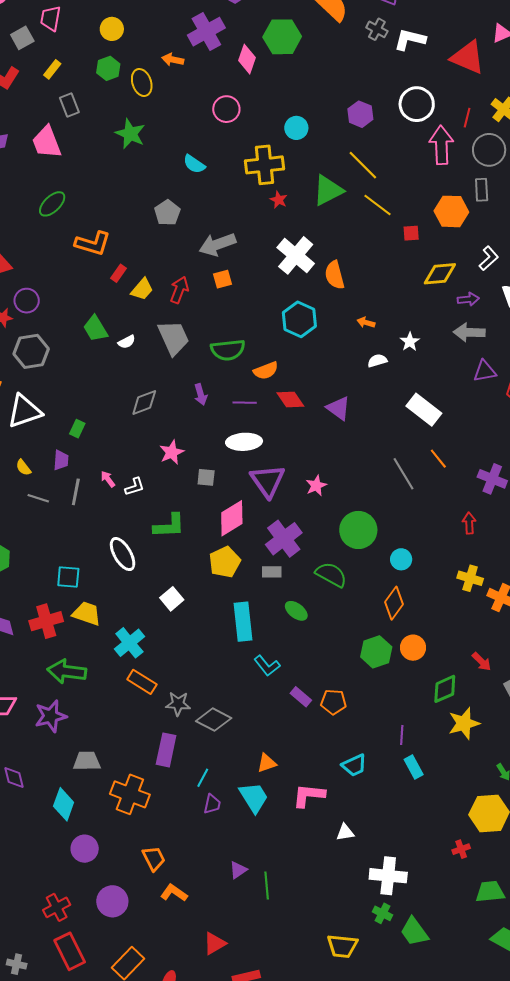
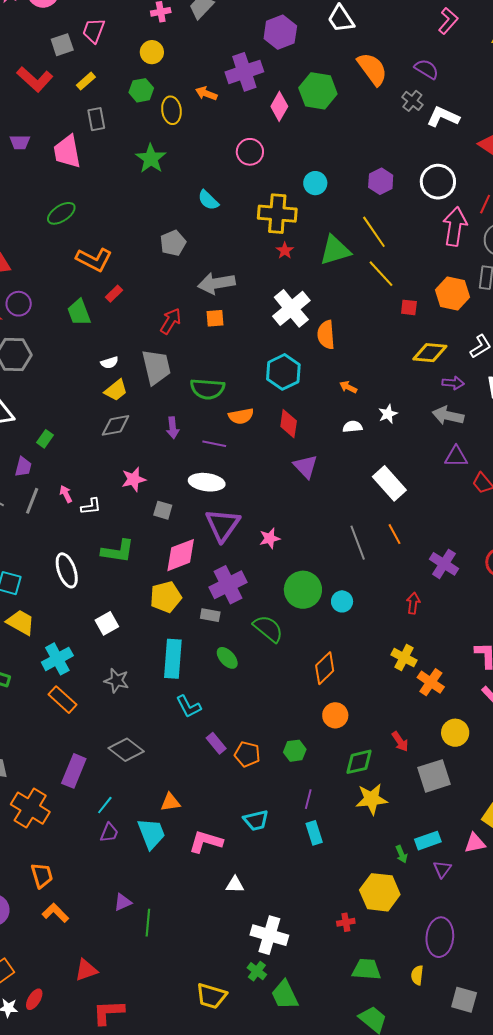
yellow trapezoid: (142, 289) -> (116, 390), moved
green trapezoid: (95, 329) -> (79, 312), moved
red diamond: (290, 400) -> (289, 424), moved, turned 32
cyan circle: (401, 559) -> (342, 601), moved
green hexagon: (376, 652) -> (295, 751), moved, size x0.7
gray star: (178, 704) -> (117, 681), moved

